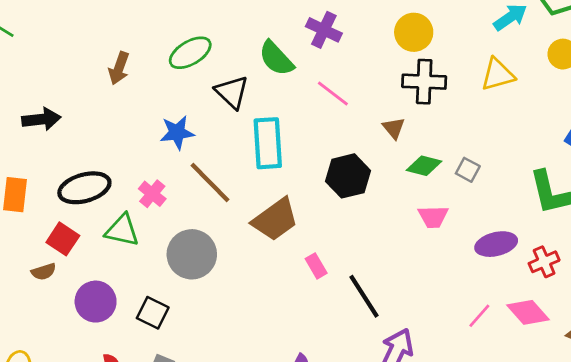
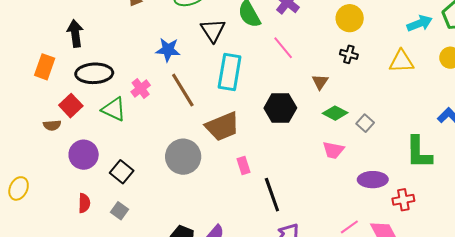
black cross: (424, 82) -> (349, 54), size x0.6
black arrow: (41, 119) -> (75, 34), moved, turned -104
gray circle: (192, 254) -> (183, 157), moved

